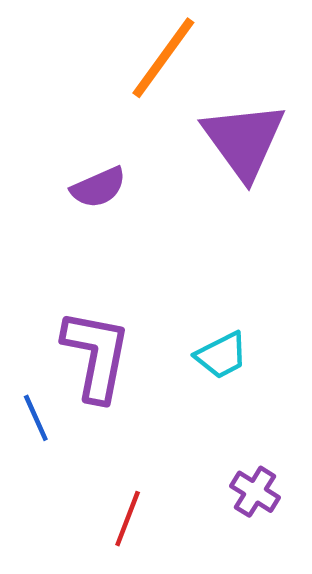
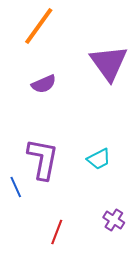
orange line: (163, 58) -> (39, 26), moved

